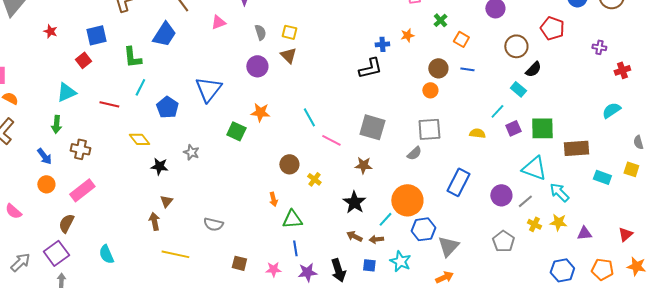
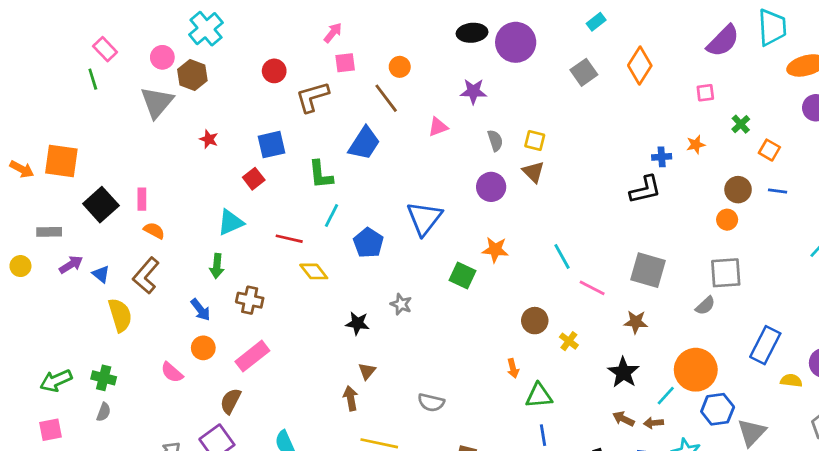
yellow semicircle: (477, 133) -> (791, 381), moved
yellow diamond: (139, 139) -> (314, 271), moved
pink semicircle: (13, 211) -> (172, 372), moved

